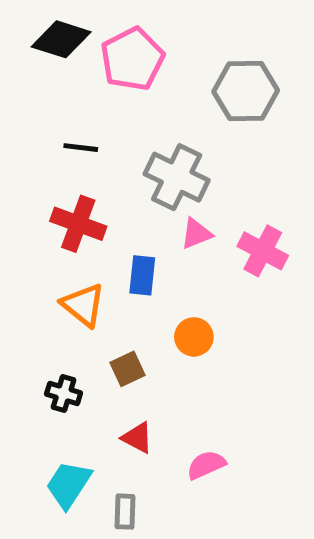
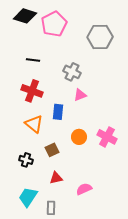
gray cross: (177, 177) -> (72, 72), size x0.7
pink cross: (263, 251) -> (107, 137), moved
red triangle: (137, 438) -> (56, 178), turned -40

